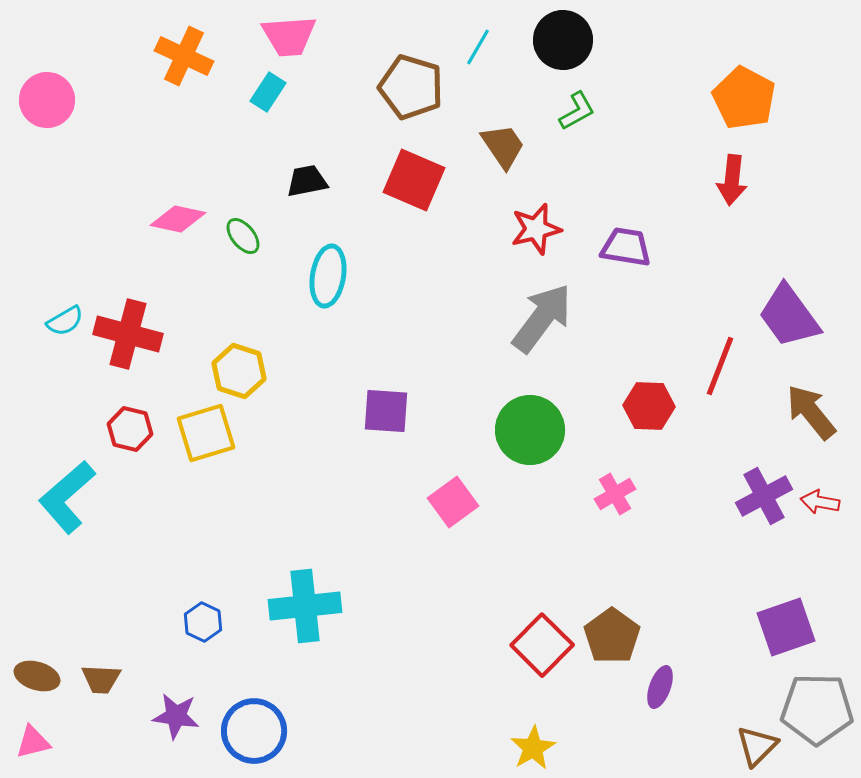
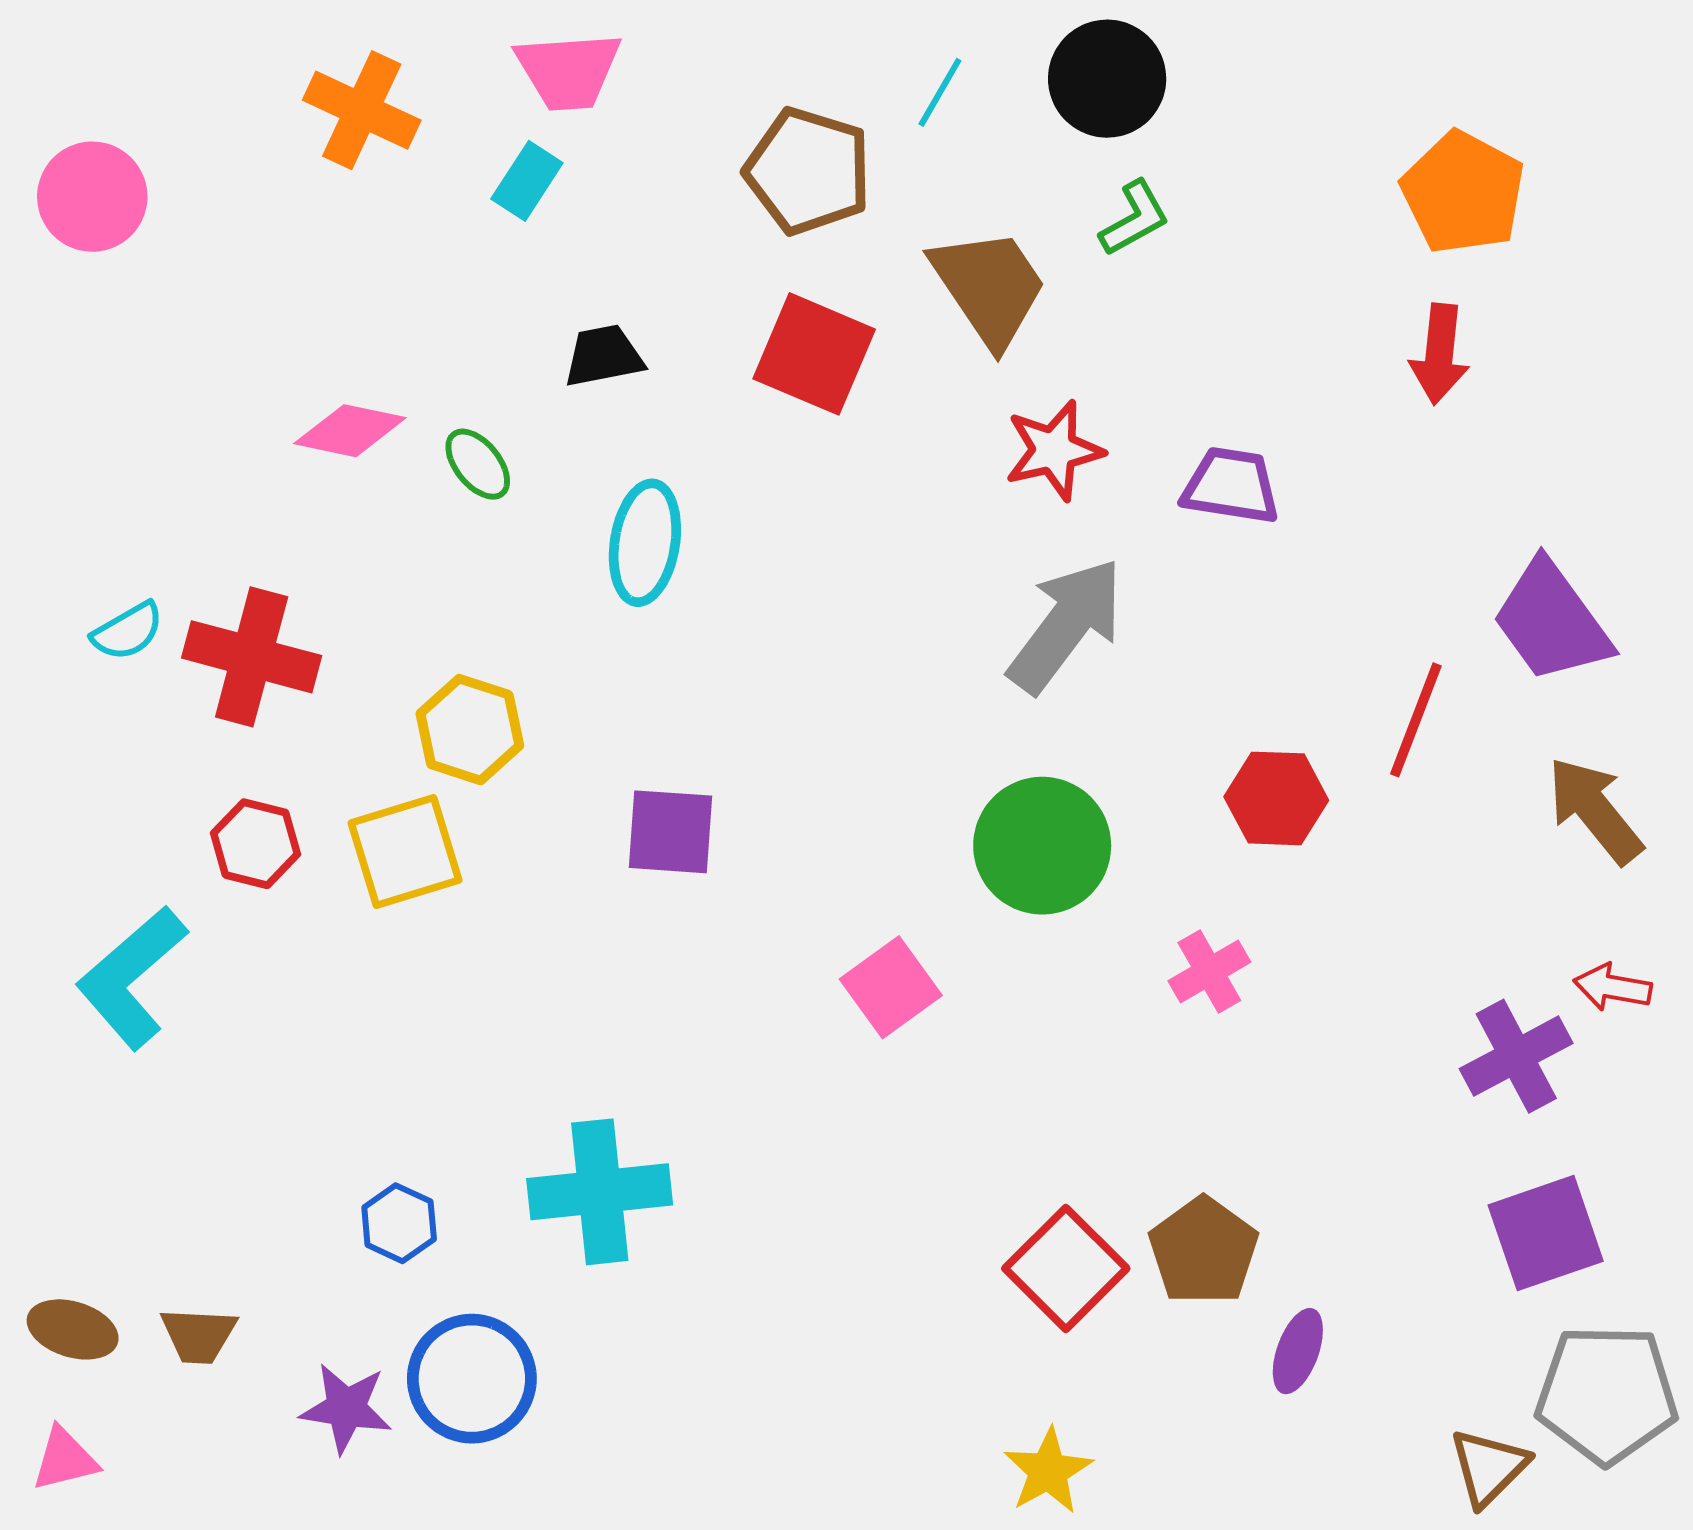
brown trapezoid: (503, 146) -> (989, 287), size x1.4
purple square: (386, 411) -> (670, 832), moved
purple cross: (764, 496) -> (1516, 1056), moved
blue circle: (254, 731) -> (472, 1379), moved

